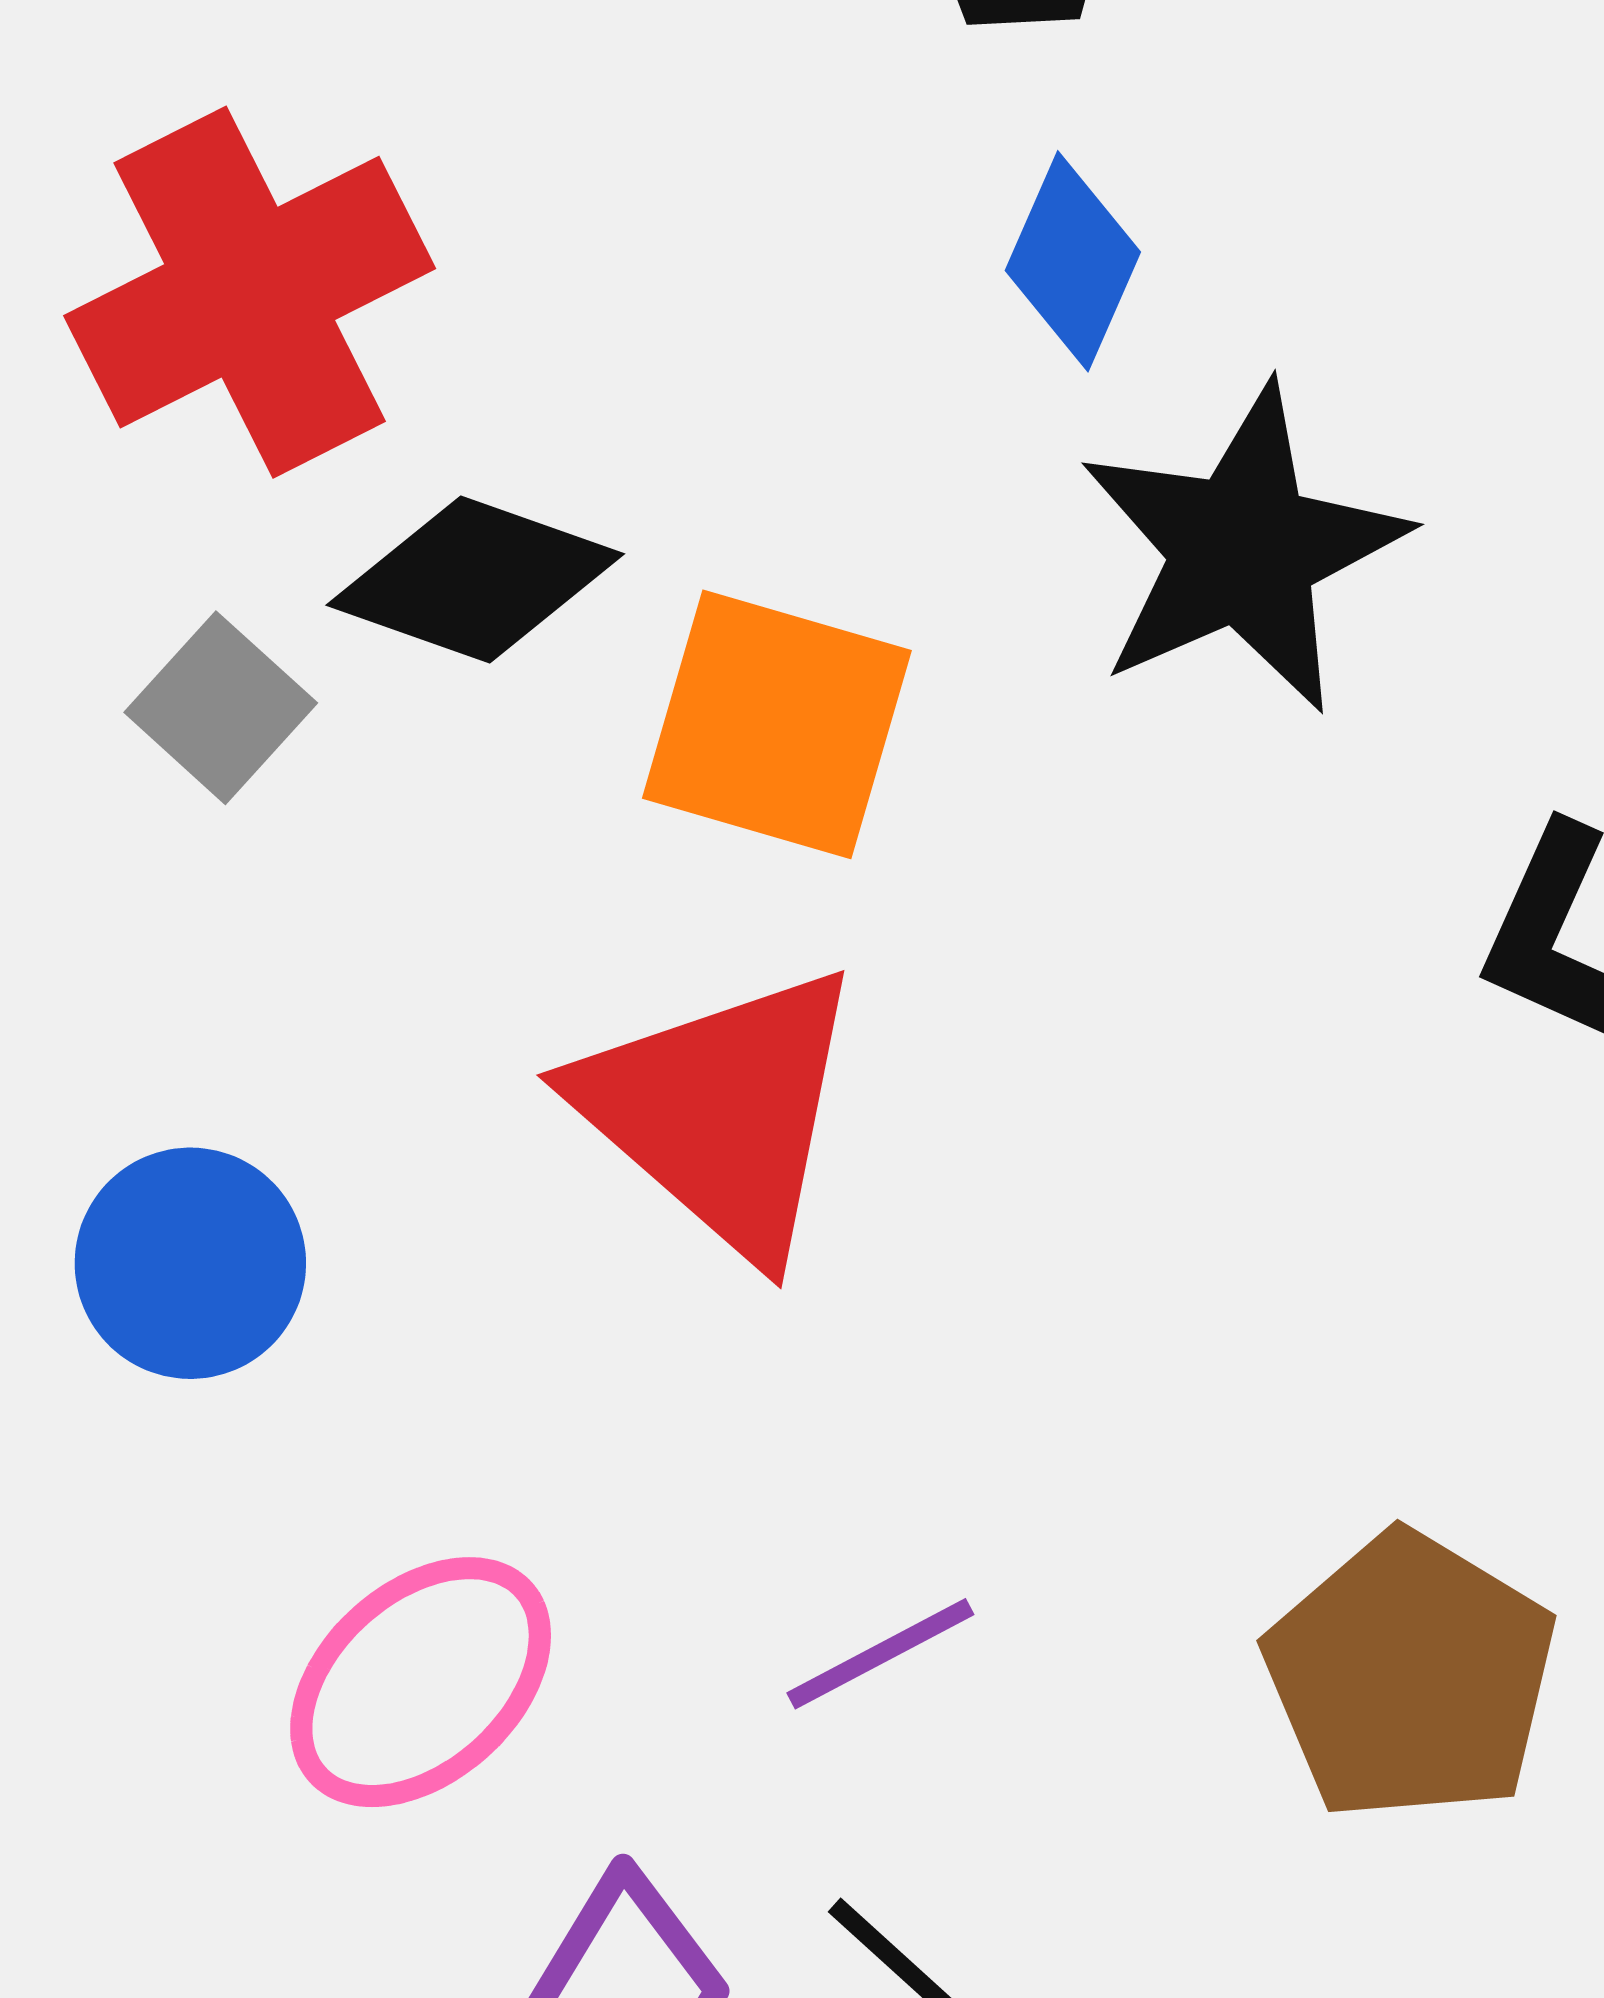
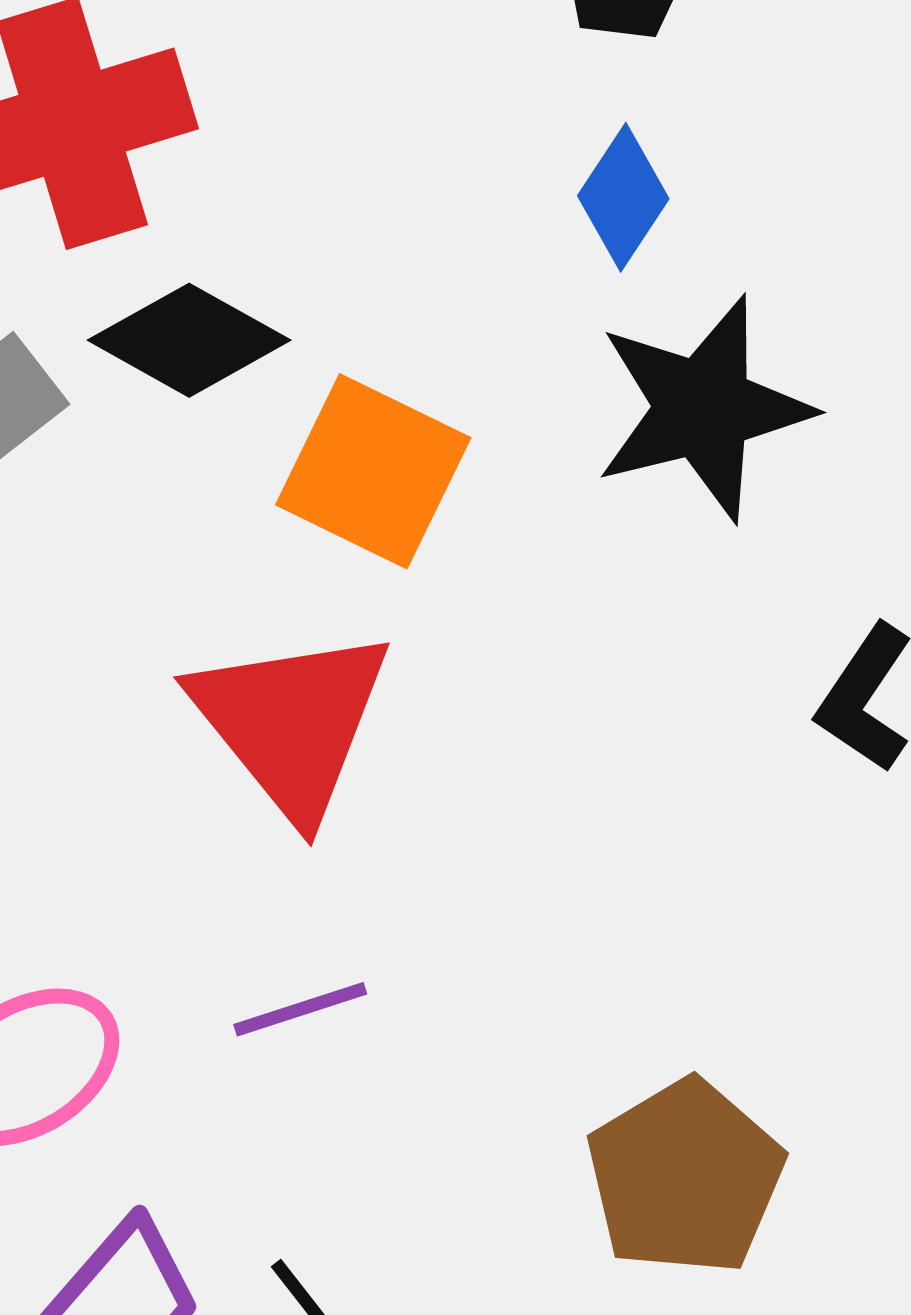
purple line: (880, 1654) -> (300, 1009), moved

